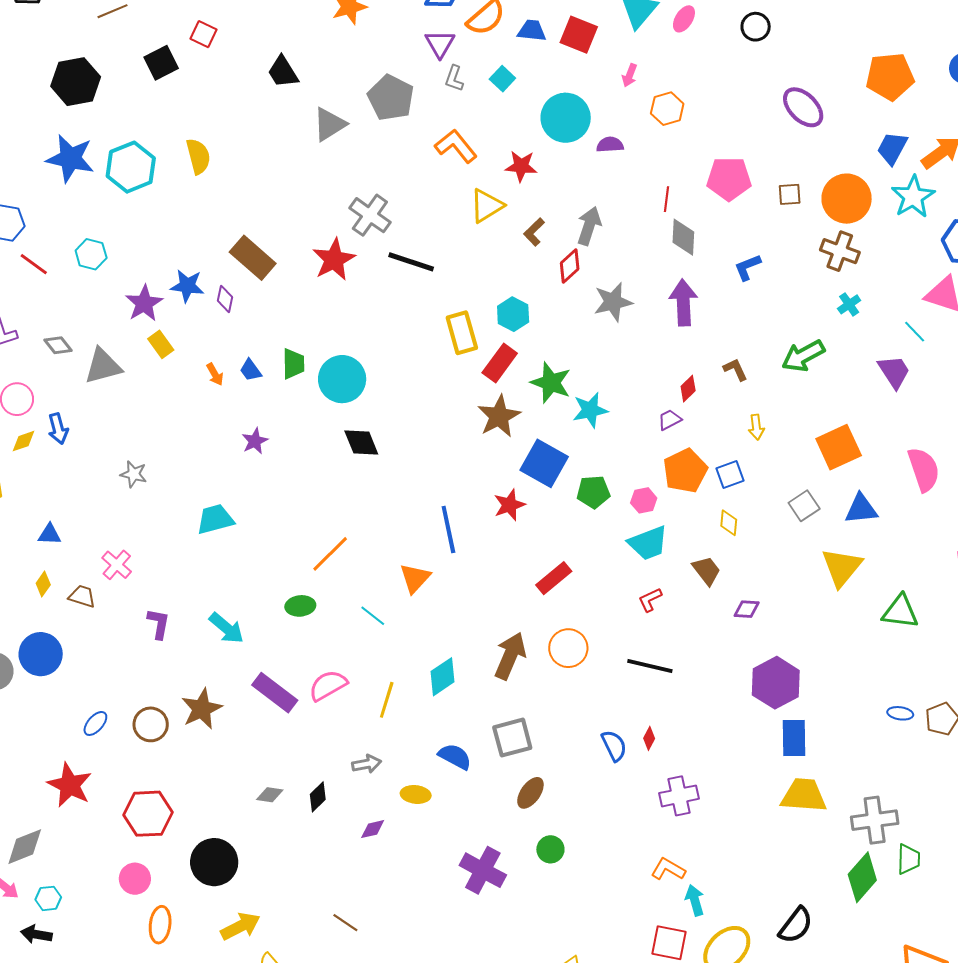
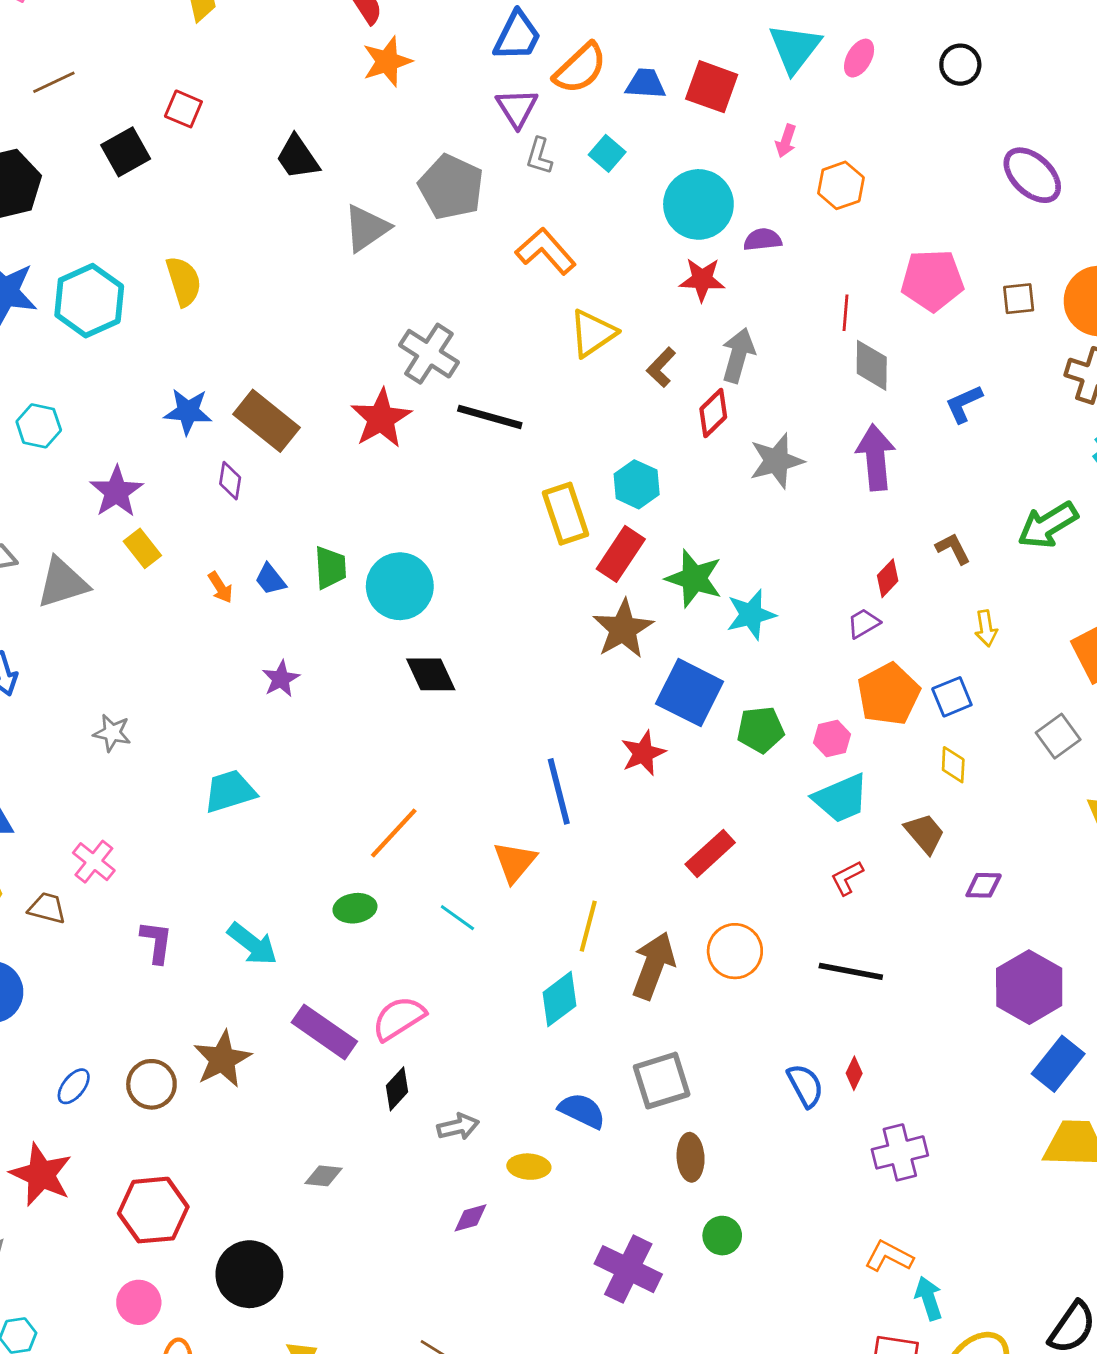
red star: (521, 166) -> (702, 280), moved
blue star: (187, 286) -> (188, 412), moved
yellow line: (387, 700) -> (588, 926), moved
blue rectangle: (794, 738) -> (1058, 1064), turned 42
brown ellipse: (530, 793) -> (691, 1157), turned -36
black diamond: (318, 797) -> (397, 1089), moved

